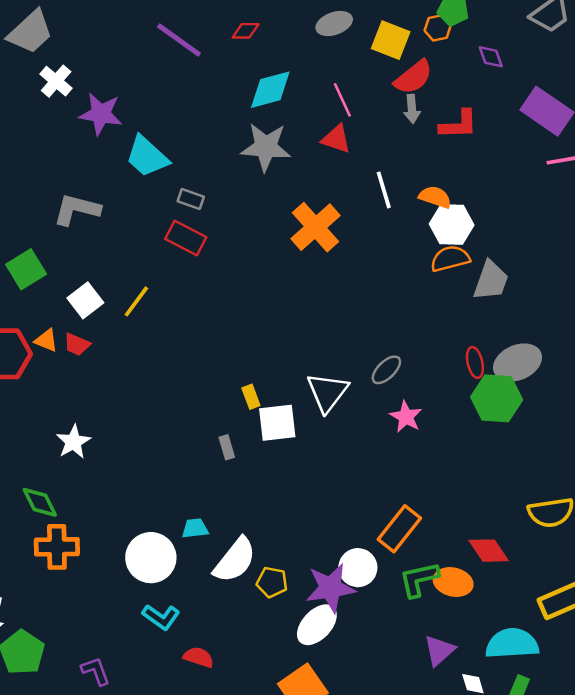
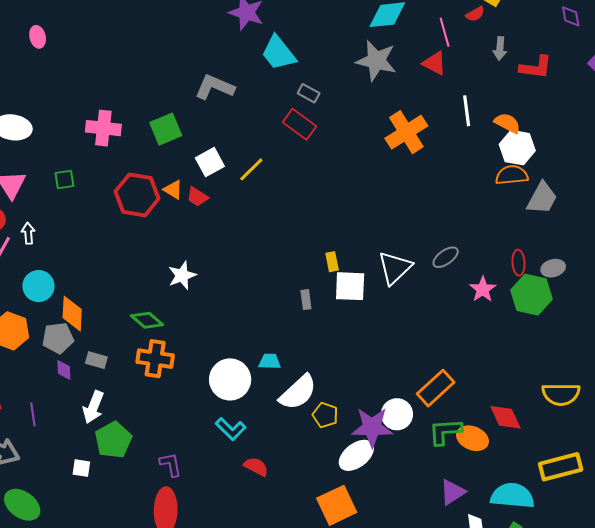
red semicircle: (413, 77) -> (475, 14), moved, size x0.6
gray ellipse: (518, 363) -> (553, 268), size x0.6
pink star: (406, 417) -> (483, 289), moved
green diamond: (40, 502) -> (147, 320), turned -32

